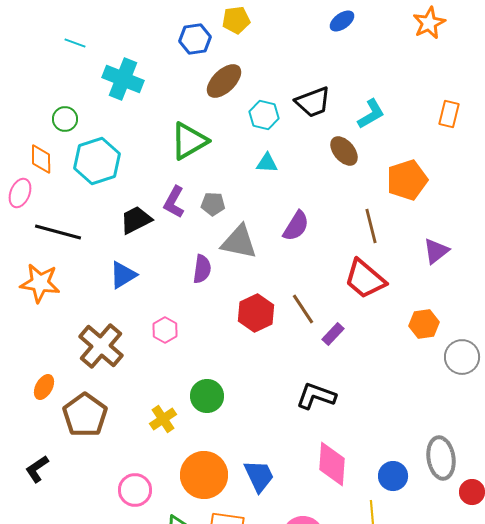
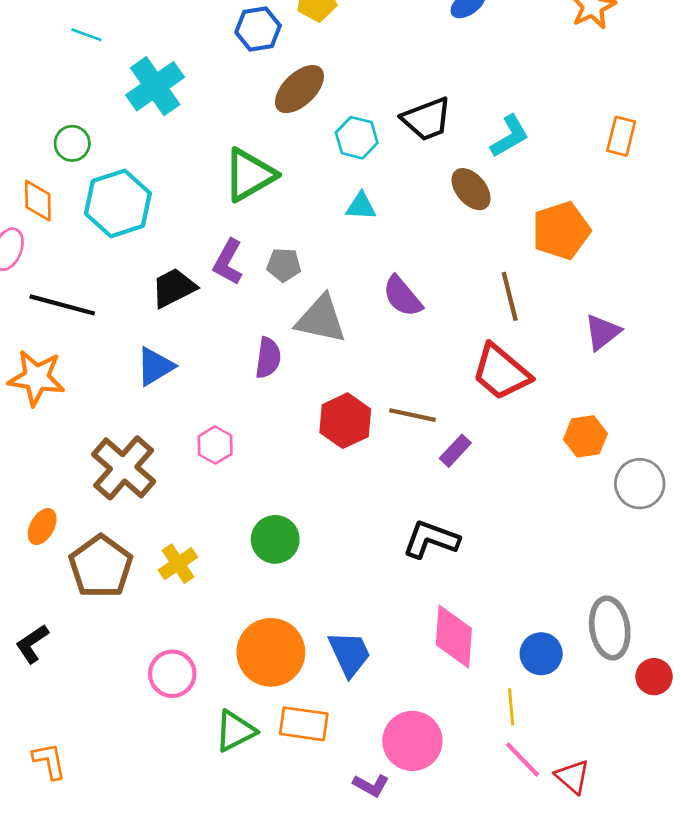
cyan cross: (123, 79) -> (155, 86), turned 33
purple semicircle: (296, 226) -> (402, 296), turned 108
brown line: (303, 309) -> (412, 415), turned -44
yellow cross: (163, 419) -> (178, 564), moved

